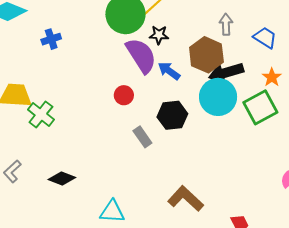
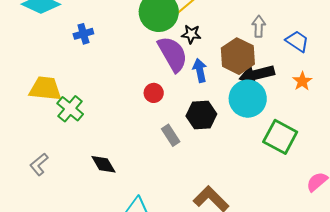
blue arrow: (169, 71) -> (200, 70), turned 40
green square: (260, 107) -> (280, 137), moved, turned -36
black diamond: (62, 178) -> (103, 164), moved, turned 36

